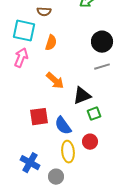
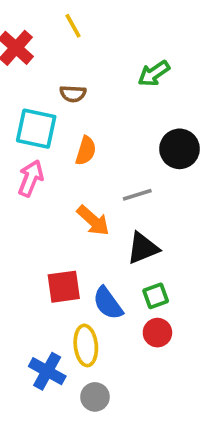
gray line: (102, 67) -> (137, 195), moved
green square: (94, 114) -> (156, 296), moved
yellow ellipse: (68, 152) -> (86, 345), moved

